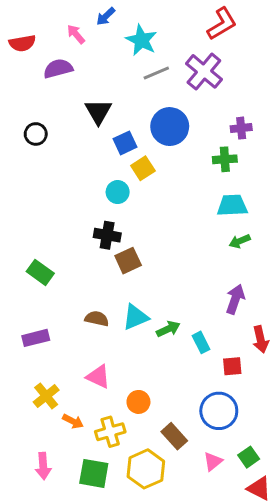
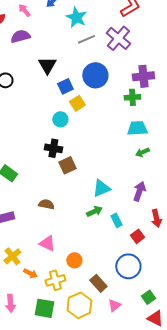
pink arrow: (76, 34) -> (24, 10), moved
purple cross: (241, 128) -> (143, 76), size x1.5
cyan triangle: (135, 317) -> (101, 188), moved
red square: (232, 366) -> (137, 236), turned -32
pink triangle: (213, 461) -> (114, 305), moved

